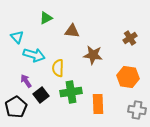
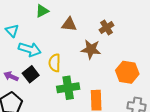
brown cross: (130, 38) -> (106, 28), moved
purple arrow: (26, 81) -> (11, 76), moved, turned -32
black square: (41, 95) -> (31, 74), moved

